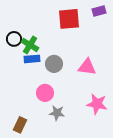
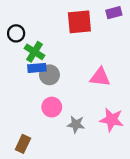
black circle: (14, 39) -> (16, 33), moved
gray circle: (54, 64) -> (49, 75), moved
gray star: (57, 113) -> (76, 124), moved

